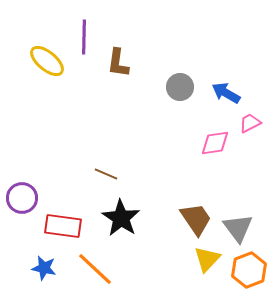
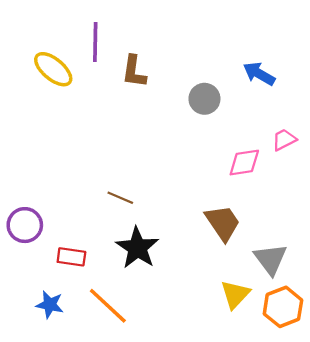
blue arrow: (226, 93) -> (259, 74), moved
brown trapezoid: (196, 219) -> (223, 223), moved
red rectangle: (63, 226) -> (71, 257), size x0.7

